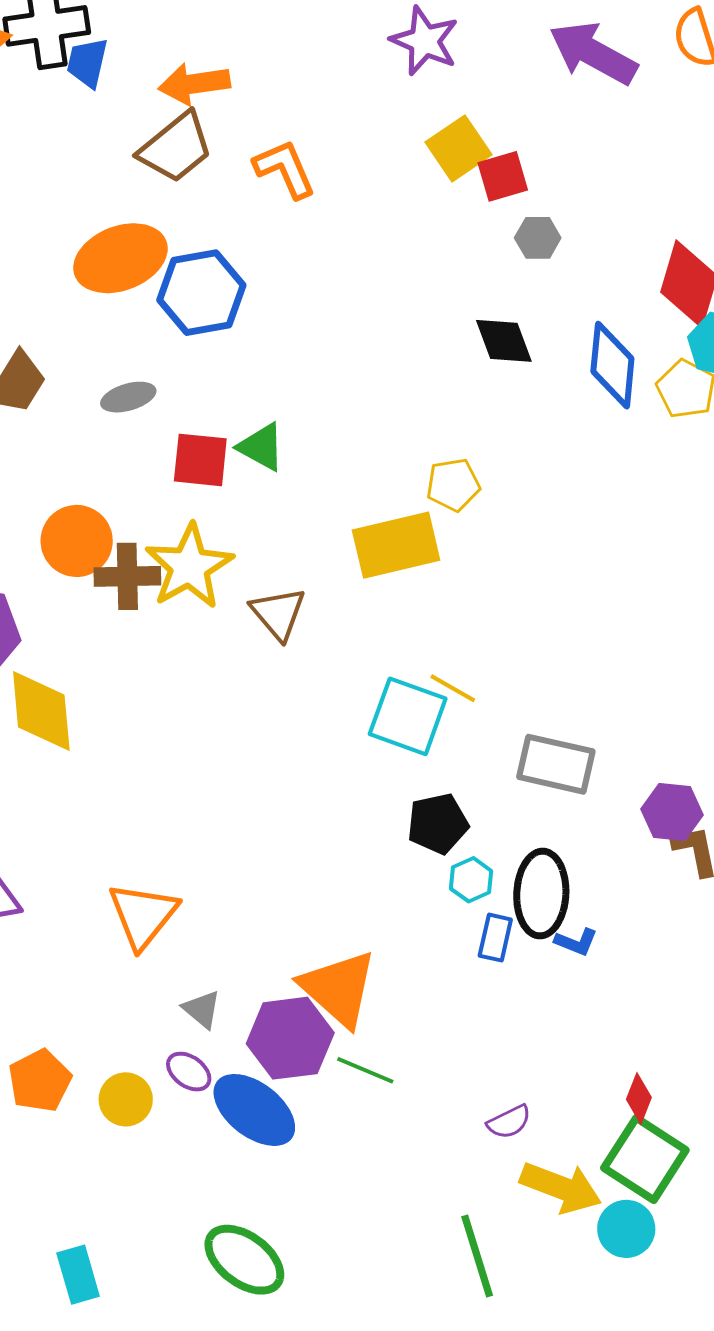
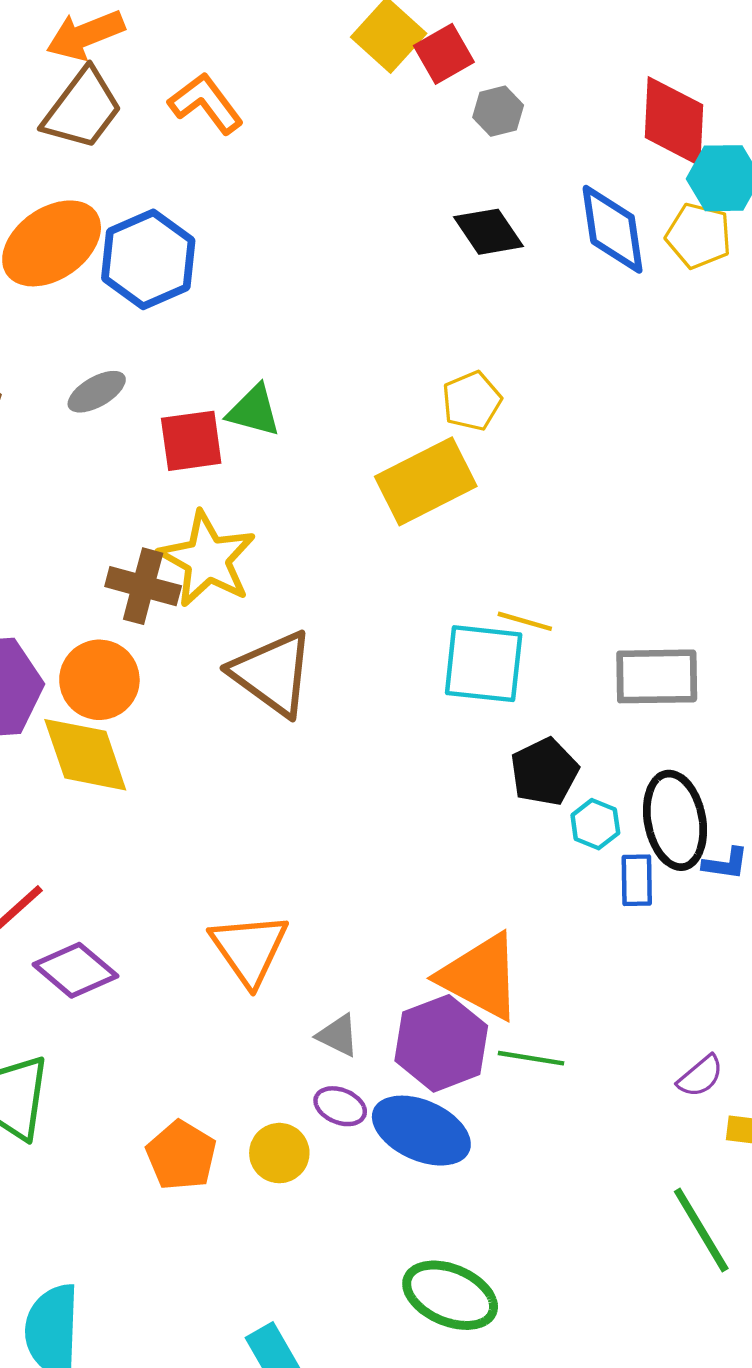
orange circle: (77, 541) -> (99, 680), moved
brown cross: (127, 576) -> (143, 586), turned 30
brown triangle: (278, 613) -> (273, 673), moved, size x1.4

